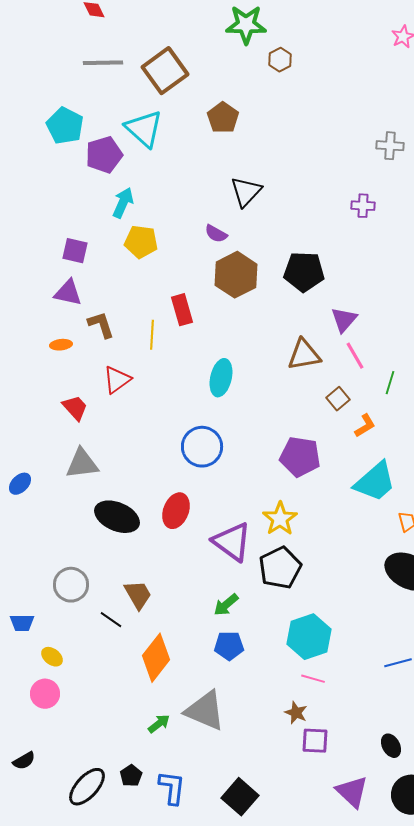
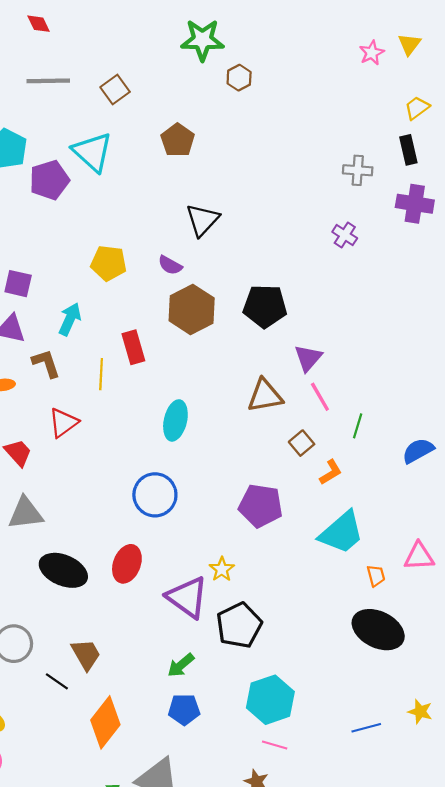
brown square: (165, 71) -> (115, 89), size x0.6
cyan arrow: (123, 203) -> (70, 319), moved
purple cross: (363, 206) -> (345, 235), moved, turned 30
yellow pentagon: (141, 242) -> (109, 263), moved
yellow star: (280, 519) -> (222, 569), moved, size x0.7

